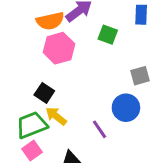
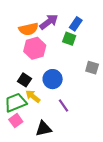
blue rectangle: (141, 15) -> (76, 24), moved, turned 32
gray square: (140, 76) -> (92, 68), turned 32
blue circle: (126, 108) -> (53, 79), moved

